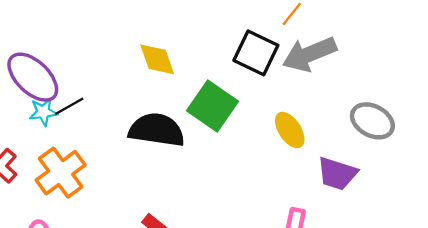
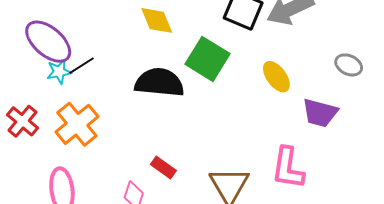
gray ellipse: (372, 121) -> (349, 65), size x0.7

